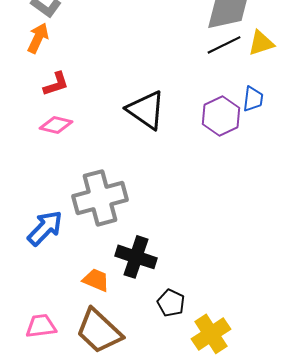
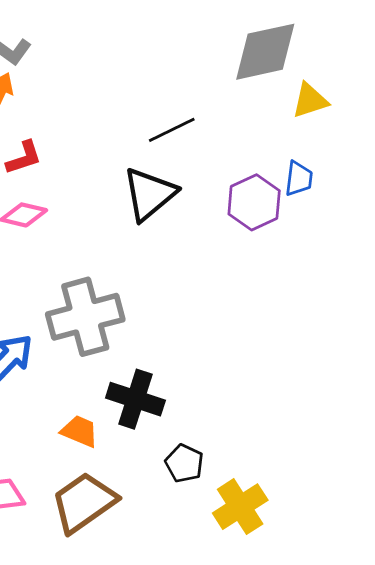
black line: (224, 45) -> (172, 130), moved
black triangle: (146, 110) -> (149, 194), turned 45
brown trapezoid: (99, 331) -> (84, 502), turned 102

